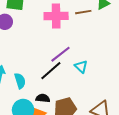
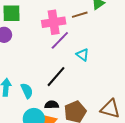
purple line: (60, 54) -> (60, 40), moved
cyan triangle: (81, 67) -> (83, 55), moved

